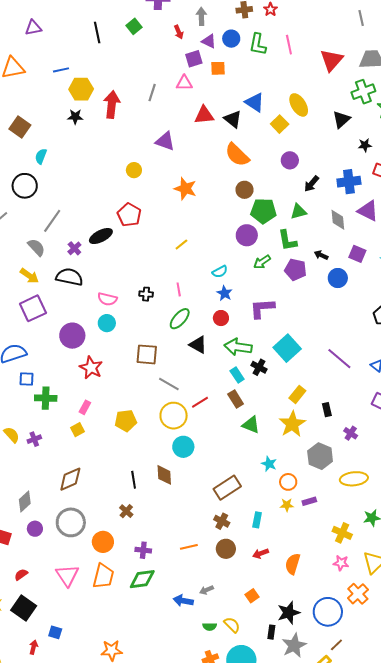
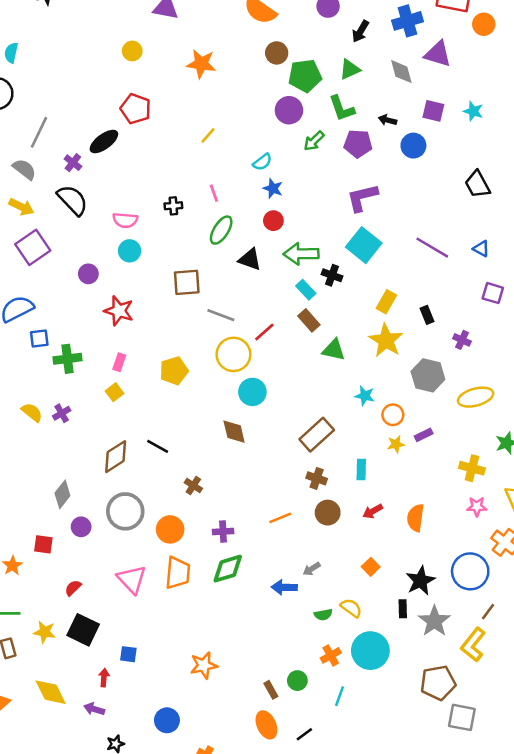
black semicircle: (69, 277) -> (73, 200), turned 44
purple L-shape: (262, 308) -> (362, 197), moved
purple circle: (72, 336) -> (88, 274), size x0.6
black line: (134, 480) -> (158, 446), moved, turned -42

